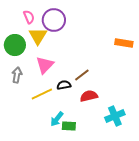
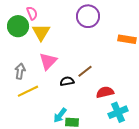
purple circle: (54, 20) -> (88, 16), moved
green circle: (15, 45) -> (18, 26), moved
yellow line: (42, 94) -> (28, 91), moved
red semicircle: (89, 96) -> (105, 92), moved

